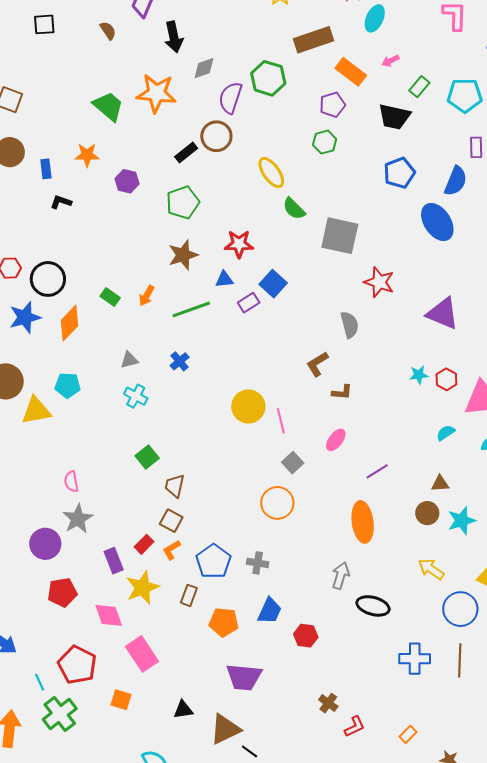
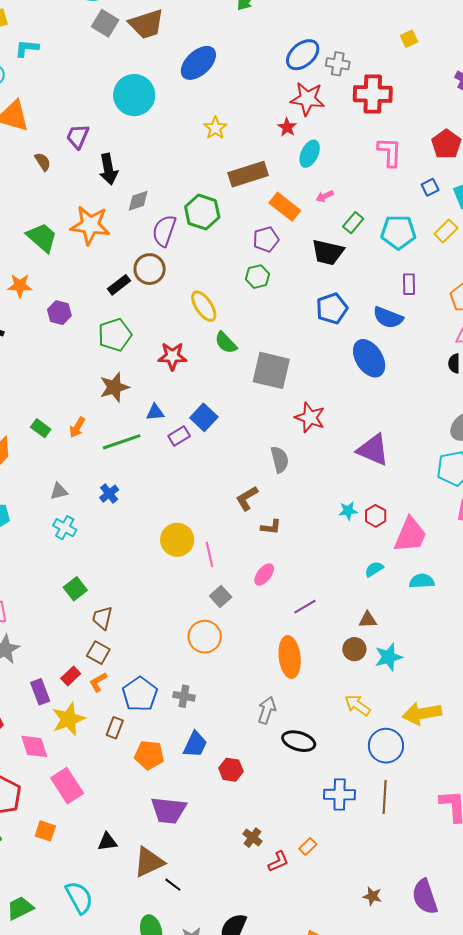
blue semicircle: (456, 181) -> (388, 318), turned 88
red star: (239, 244) -> (172, 356), moved
orange rectangle: (408, 734) -> (308, 847), moved

